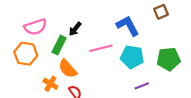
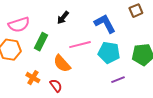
black arrow: (75, 29) -> (63, 18), moved
orange semicircle: (68, 69) -> (62, 64), moved

